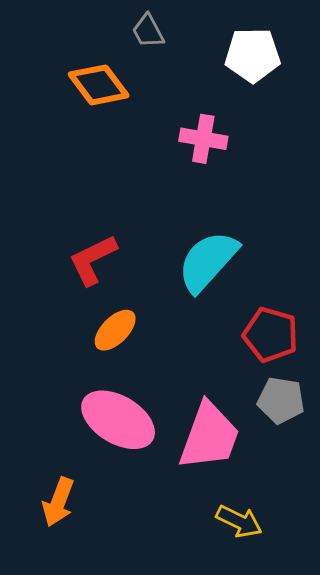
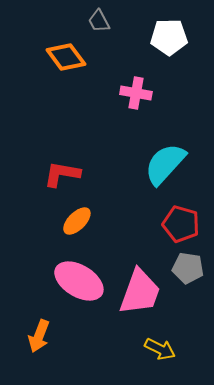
red L-shape: (93, 260) -> (62, 174), turned 36
cyan semicircle: (208, 261) -> (165, 164), moved

